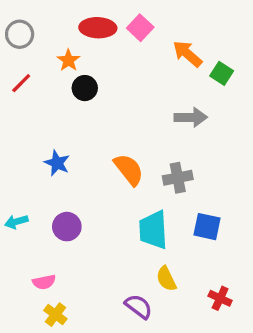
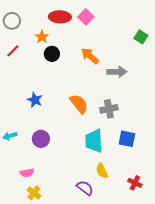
orange arrow: (187, 54) -> (90, 56), moved
green square: (222, 73) -> (141, 37), moved

